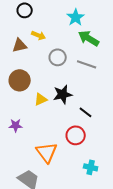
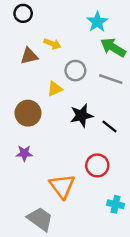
black circle: (25, 10) -> (23, 13), moved
brown circle: (20, 80) -> (28, 113), moved
yellow triangle: (41, 99) -> (55, 89), moved
black line: (86, 112) -> (109, 127), moved

